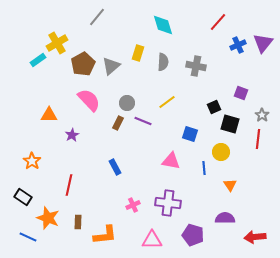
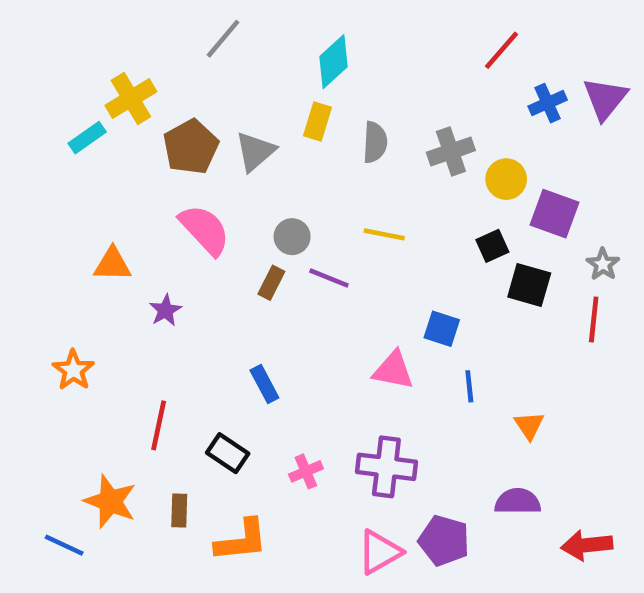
cyan diamond: (163, 25) -> (334, 62), moved, turned 65
gray cross: (196, 66) -> (451, 151), turned -30
purple square: (241, 93) -> (555, 214), size x1.5
yellow line: (167, 102) -> (384, 234), turned 48
blue square: (190, 134) -> (442, 329), moved
yellow circle: (221, 152) -> (506, 179), moved
black rectangle: (23, 197) -> (228, 453), moved
pink triangle: (152, 240) -> (380, 552), moved, turned -30

